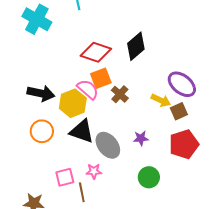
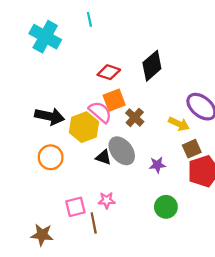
red diamond: (96, 52) -> (109, 72), size x0.7
brown square: (179, 111) -> (192, 149), moved
black triangle: (82, 131) -> (103, 157), moved, size x0.6
gray ellipse: (108, 145) -> (122, 151), moved

